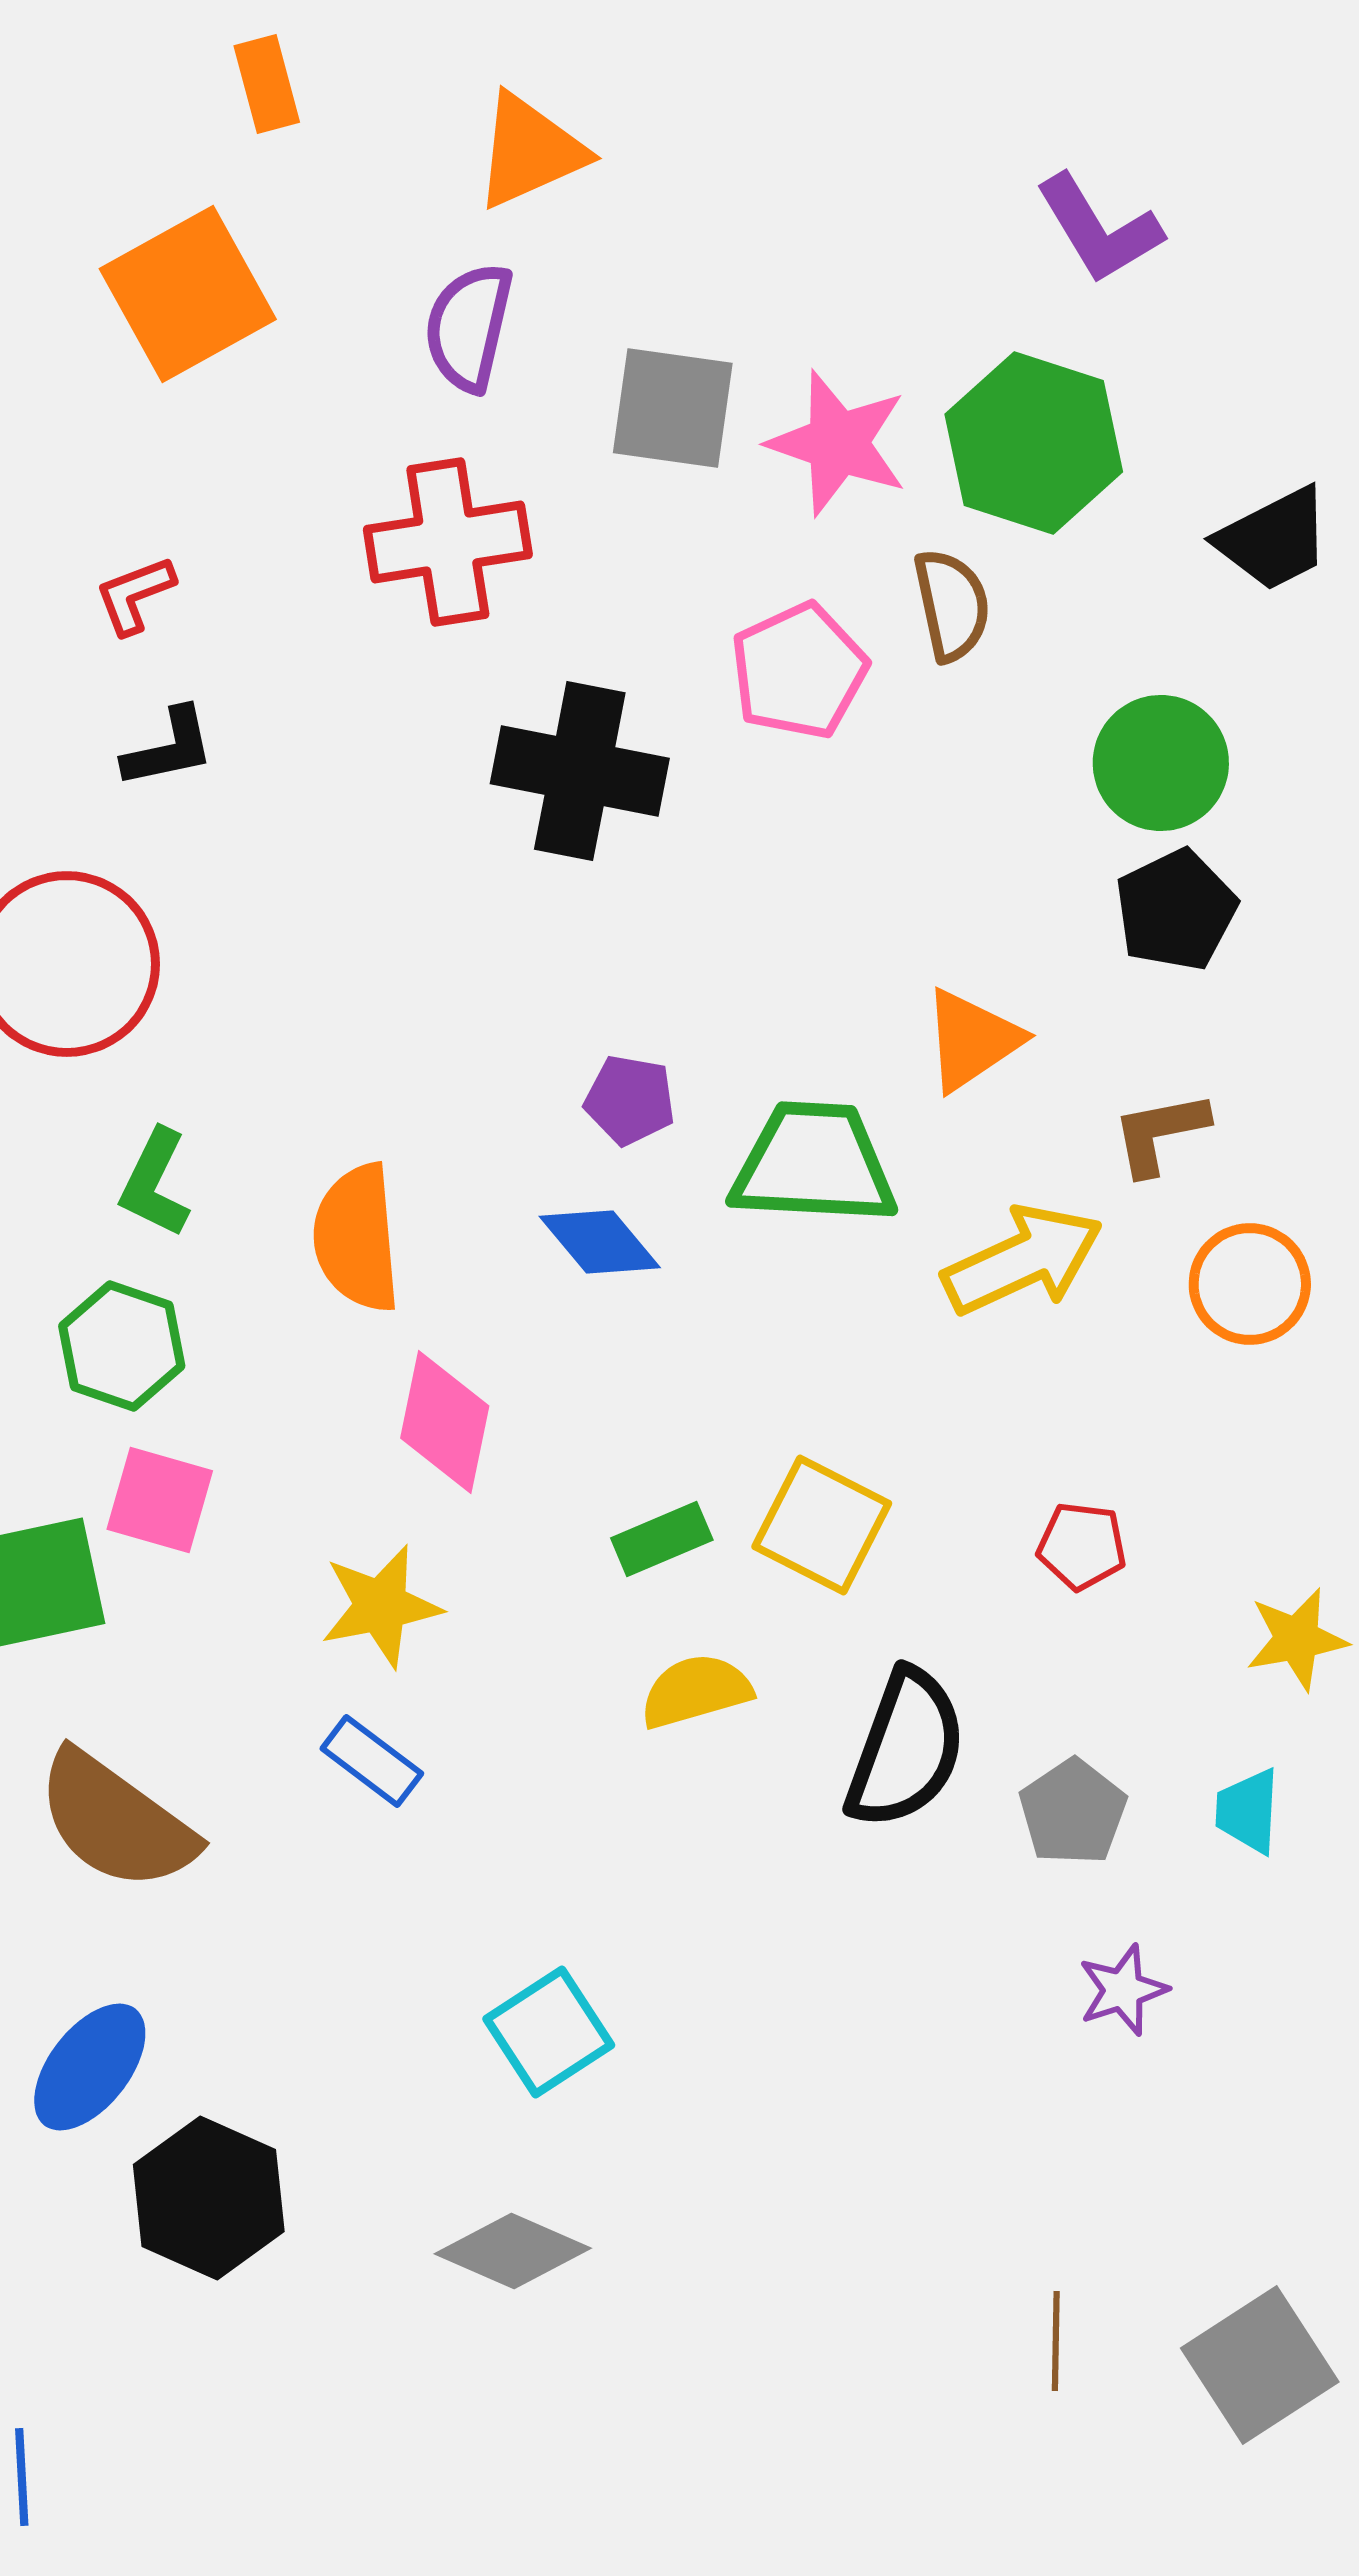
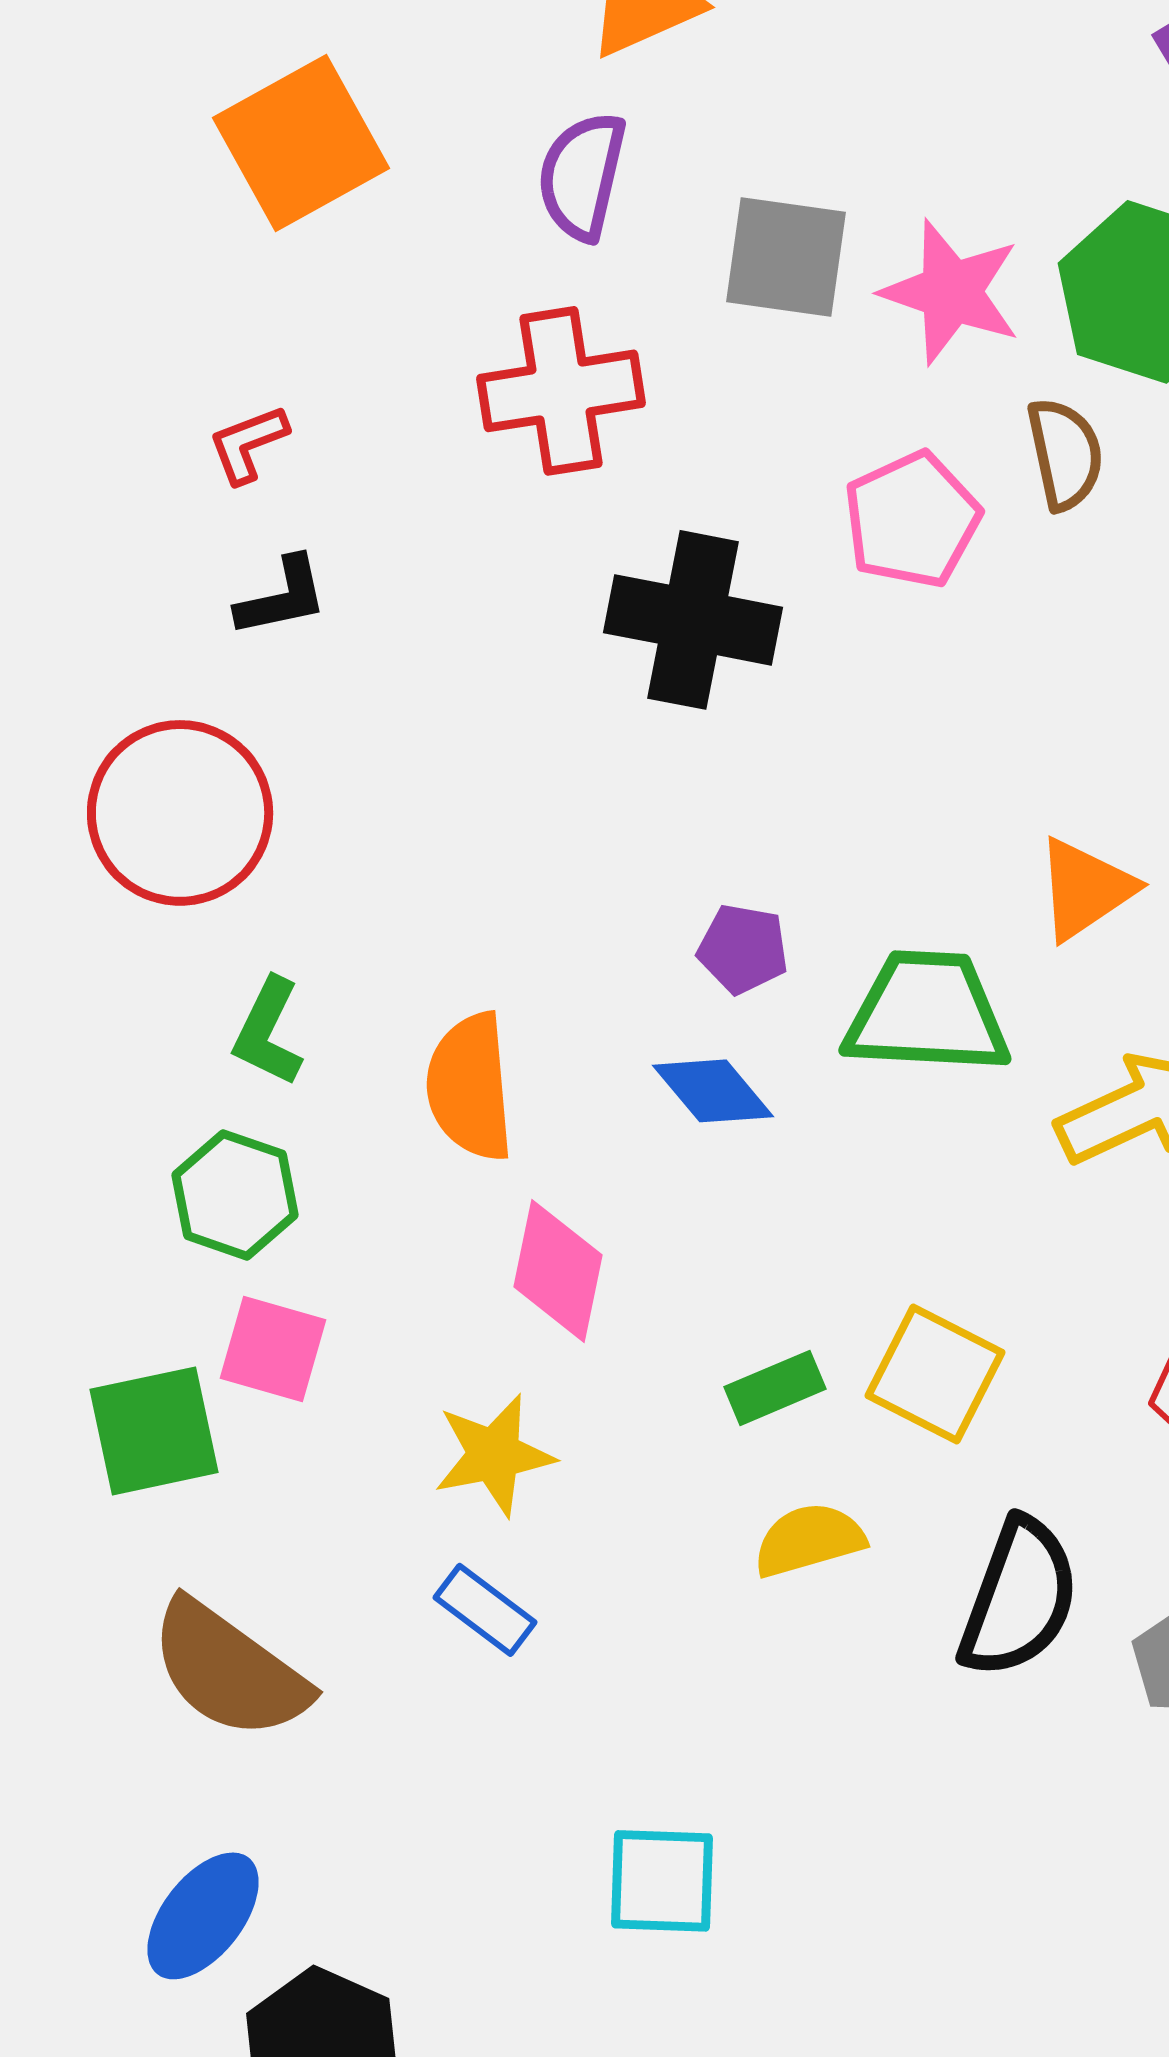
cyan square: (549, 2032) -> (662, 1881), turned 35

